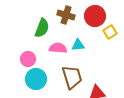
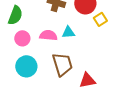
green semicircle: (42, 28) -> (15, 15), moved
pink circle: (28, 59) -> (22, 38), moved

